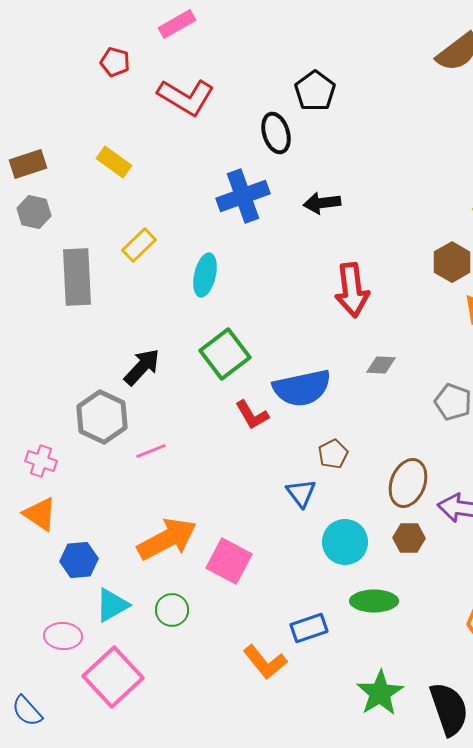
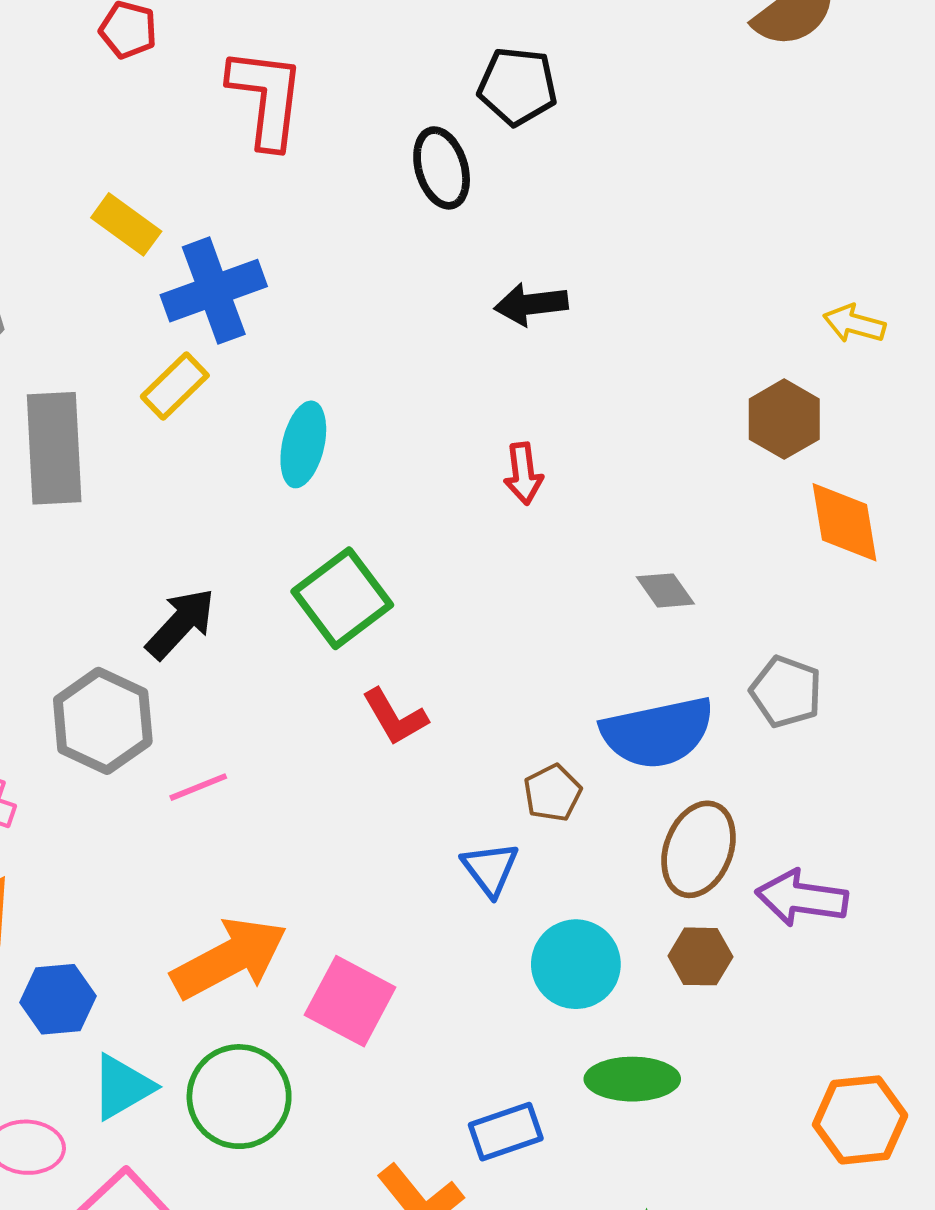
black pentagon: (315, 91) -> (517, 86), turned -30
red L-shape: (186, 97) -> (266, 98), turned -114
blue cross: (243, 196) -> (214, 291), moved
red arrow: (352, 290) -> (523, 474), moved, size x0.6
gray diamond: (381, 365) -> (665, 590), moved, turned 52
blue semicircle: (302, 388) -> (658, 733), moved
green circle: (172, 610) -> (239, 1097), size x1.6

